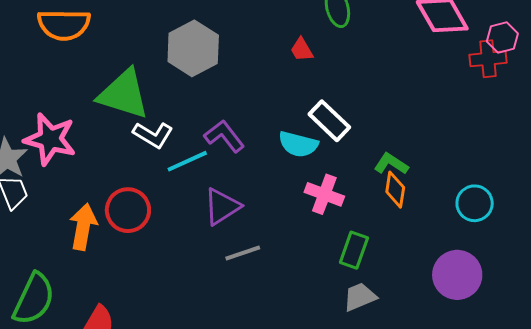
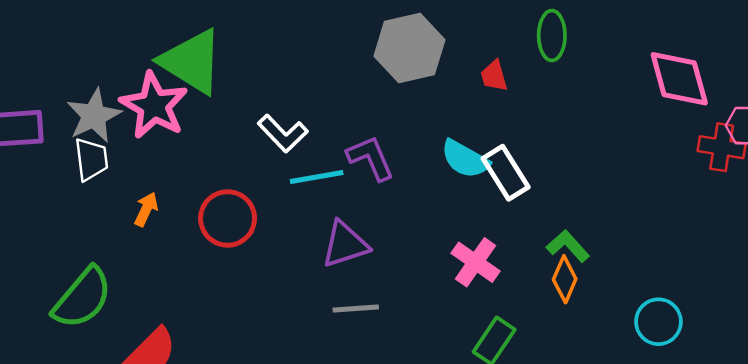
gray hexagon: (193, 48) -> (409, 48), moved
green triangle: (124, 94) -> (192, 62), moved
cyan semicircle: (298, 144) -> (465, 159), moved
orange arrow: (83, 227) -> (146, 209), moved, size x0.6

